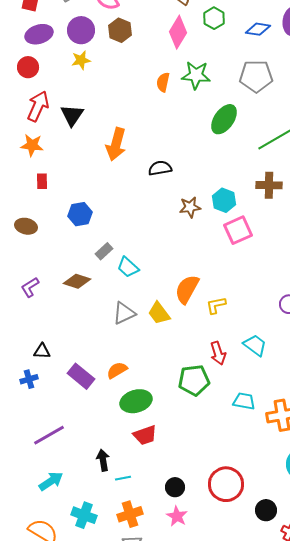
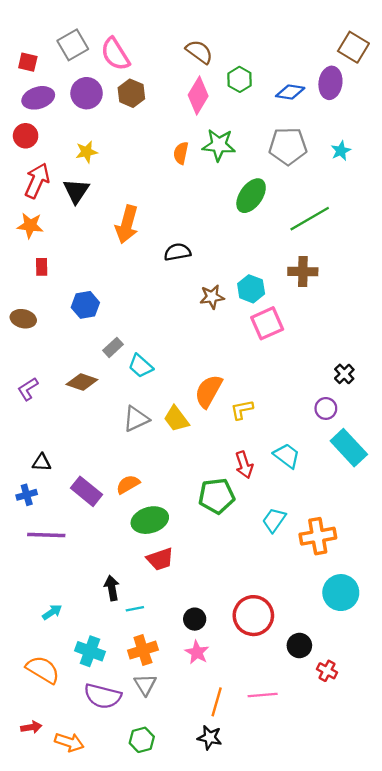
yellow star: (81, 60) -> (87, 152), moved
cyan trapezoid: (244, 401) -> (274, 520), turned -65
purple line: (49, 435) -> (46, 535), moved, turned 32
cyan arrow: (51, 481) -> (52, 612), size x0.7

